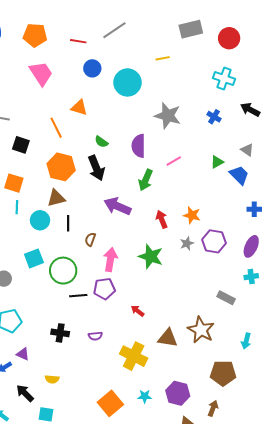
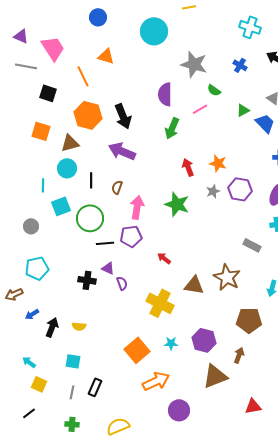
blue circle: (92, 68) -> (98, 17), moved
pink trapezoid: (41, 73) -> (53, 48), moved
green semicircle: (101, 142) -> (214, 90), moved
brown triangle: (56, 198) -> (70, 143), moved
purple arrow: (117, 206) -> (122, 151), moved
cyan line: (17, 207) -> (43, 185), moved
black line: (68, 223) -> (91, 180), moved
purple semicircle: (95, 336) -> (122, 283), turned -104
purple triangle: (23, 354) -> (108, 268), moved
black arrow: (25, 393) -> (52, 327), moved, turned 66

